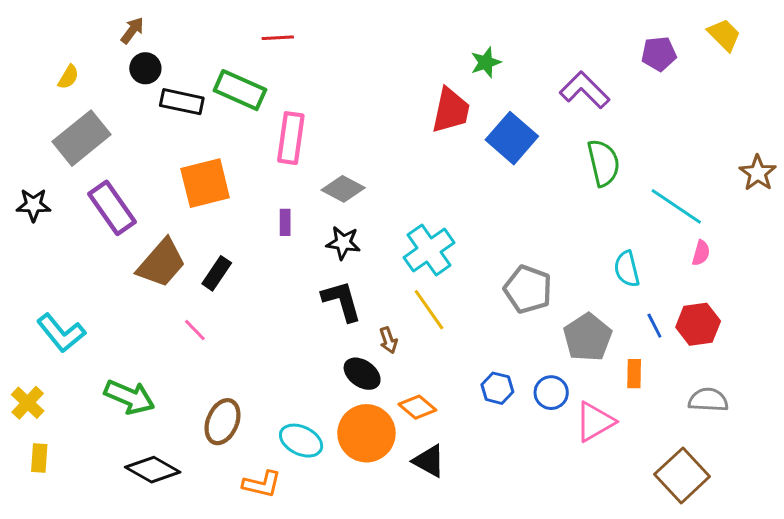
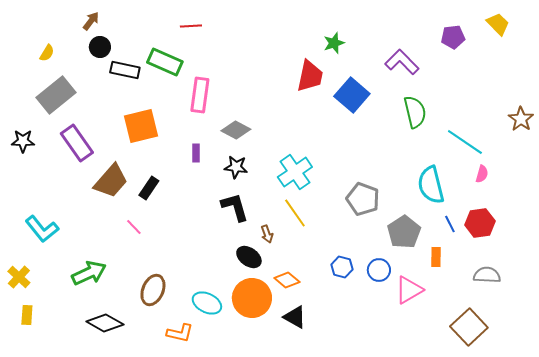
cyan semicircle: (627, 269) -> (431, 185), size x1.5
green arrow: (129, 397) -> (89, 273), turned -48

